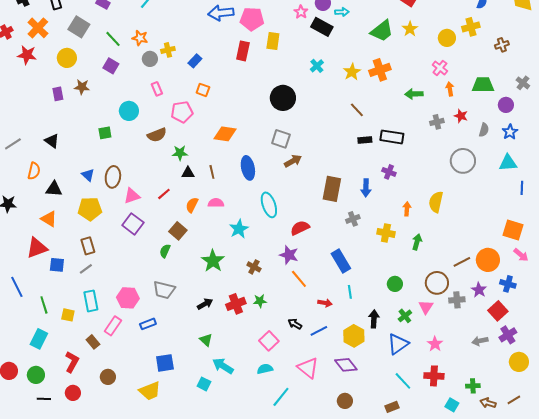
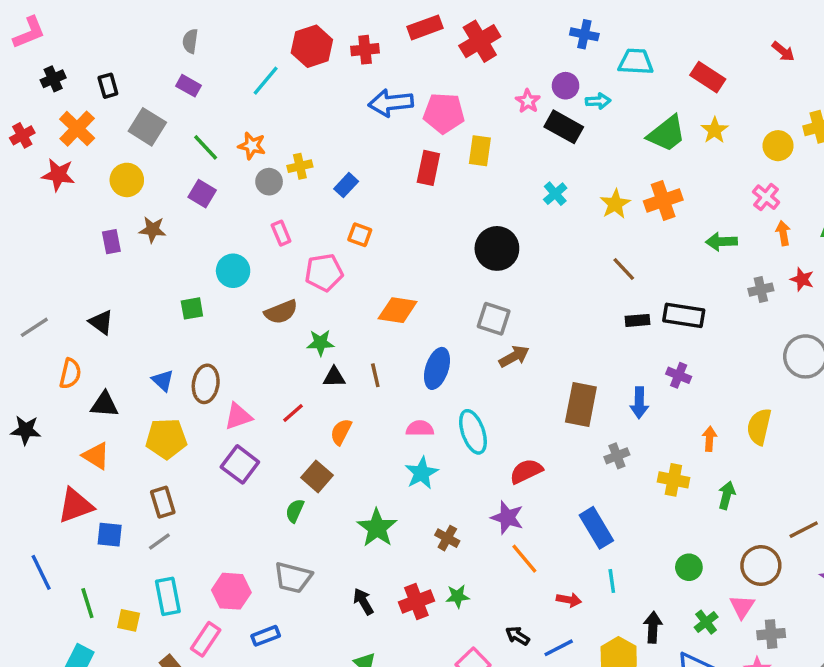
blue ellipse: (248, 168) -> (437, 368), turned 30
pink semicircle: (216, 203) -> (420, 428), moved
gray cross: (457, 300) -> (771, 634), moved
black arrow: (205, 304) -> (363, 602), turned -91

